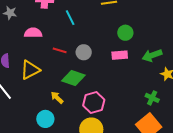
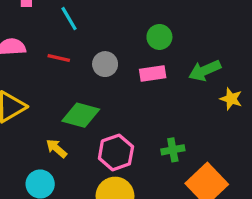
red line: (60, 50) -> (59, 58), moved
gray circle: (84, 52) -> (105, 64), moved
green cross: (152, 98) -> (173, 150), moved, turned -32

